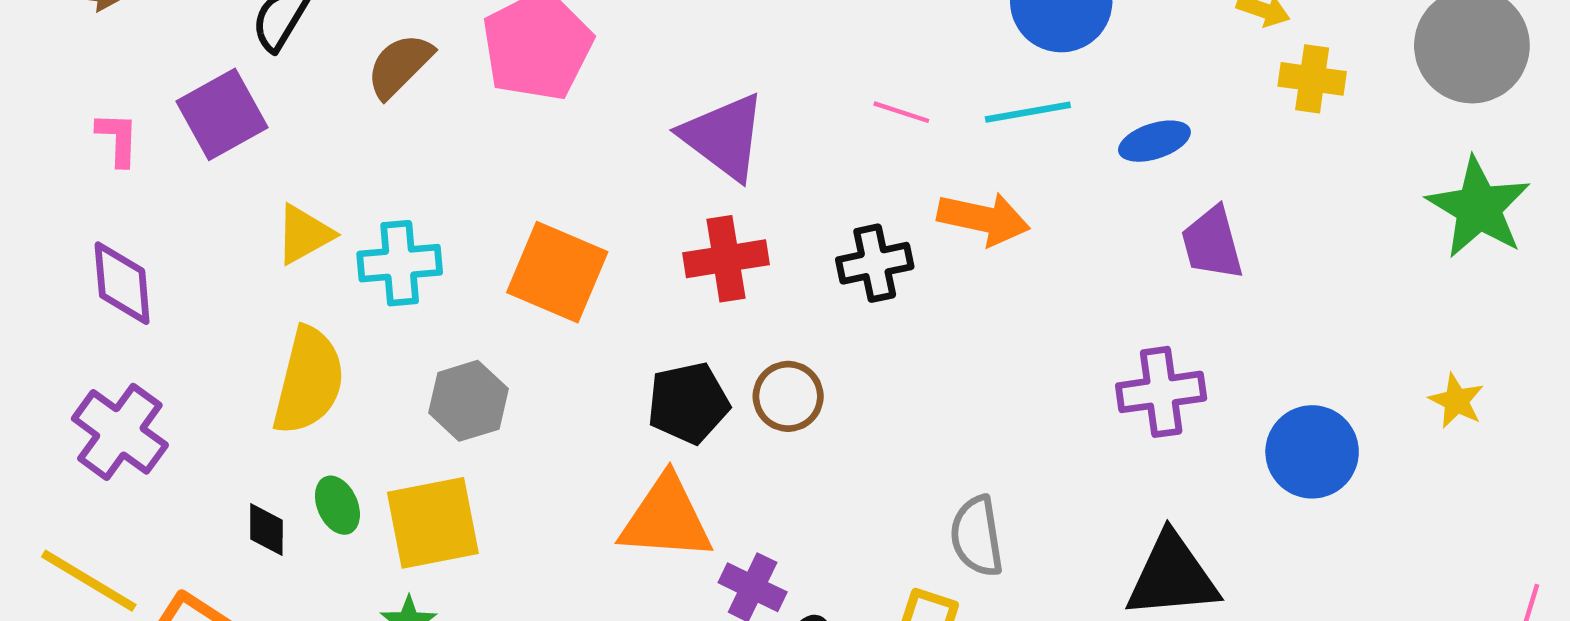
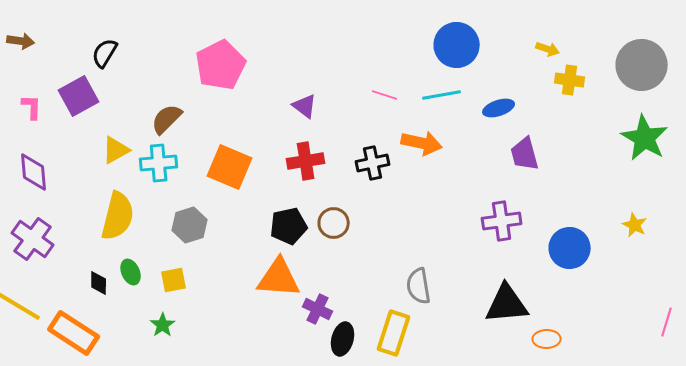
brown semicircle: (400, 66) -> (167, 119), moved
purple triangle: (724, 137) -> (305, 106), size x0.6
yellow square: (433, 523) -> (174, 280), size x0.6

